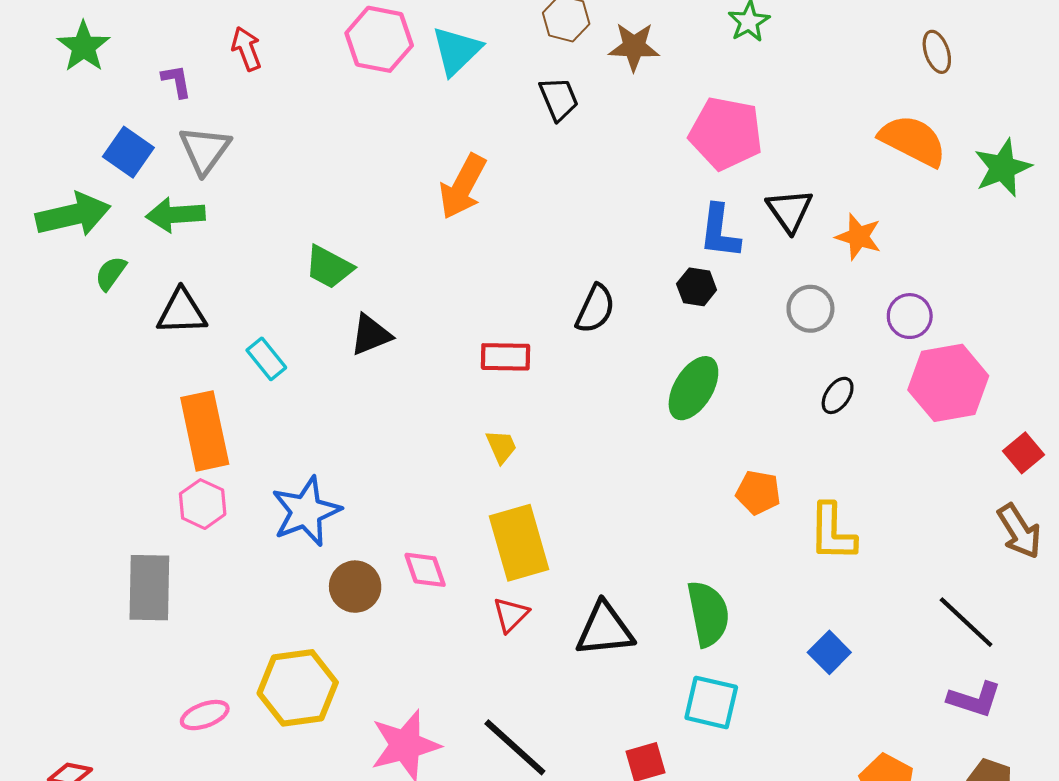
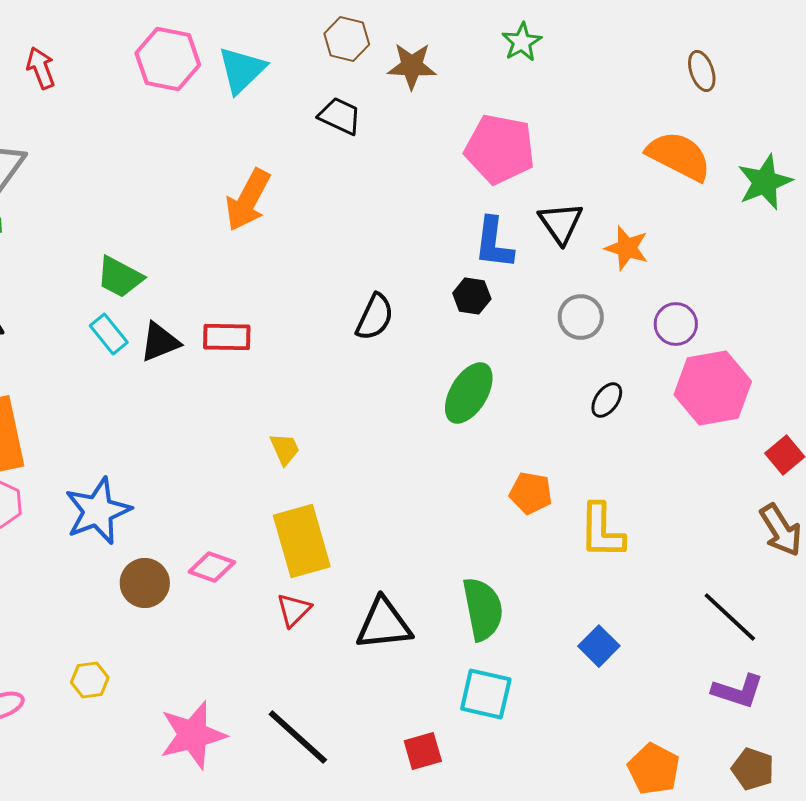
black trapezoid: (559, 99) -> (340, 116), turned -42
red rectangle: (505, 357) -> (227, 337), moved
cyan rectangle: (266, 359) -> (109, 334), moved
pink diamond: (425, 570) -> (212, 567), turned -51
yellow hexagon: (298, 688) -> (90, 680), size x0.5

